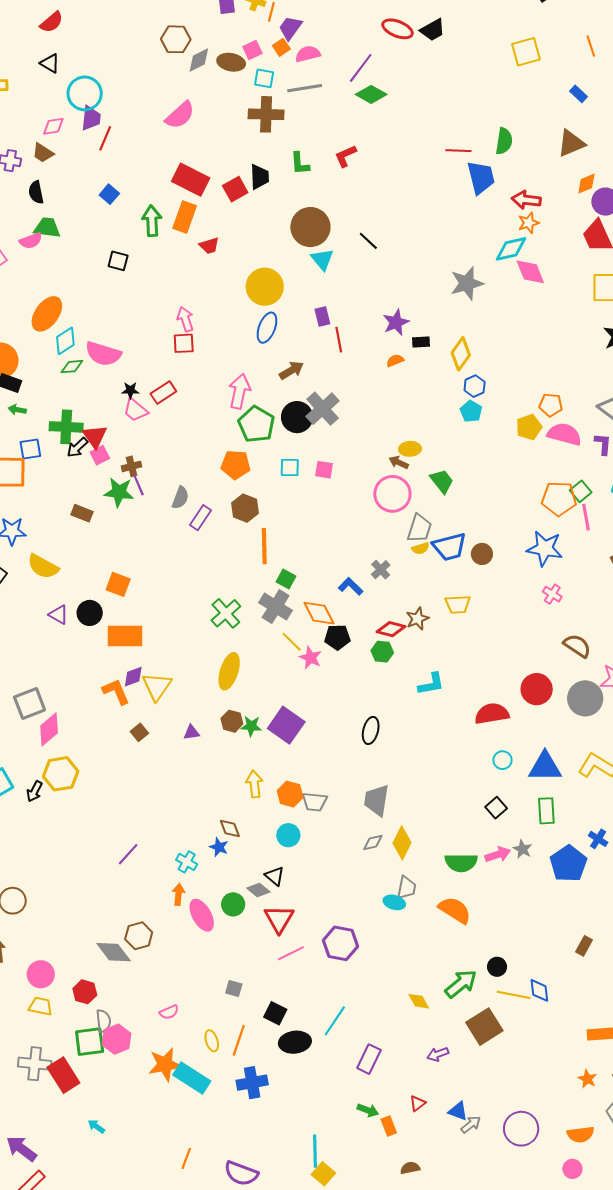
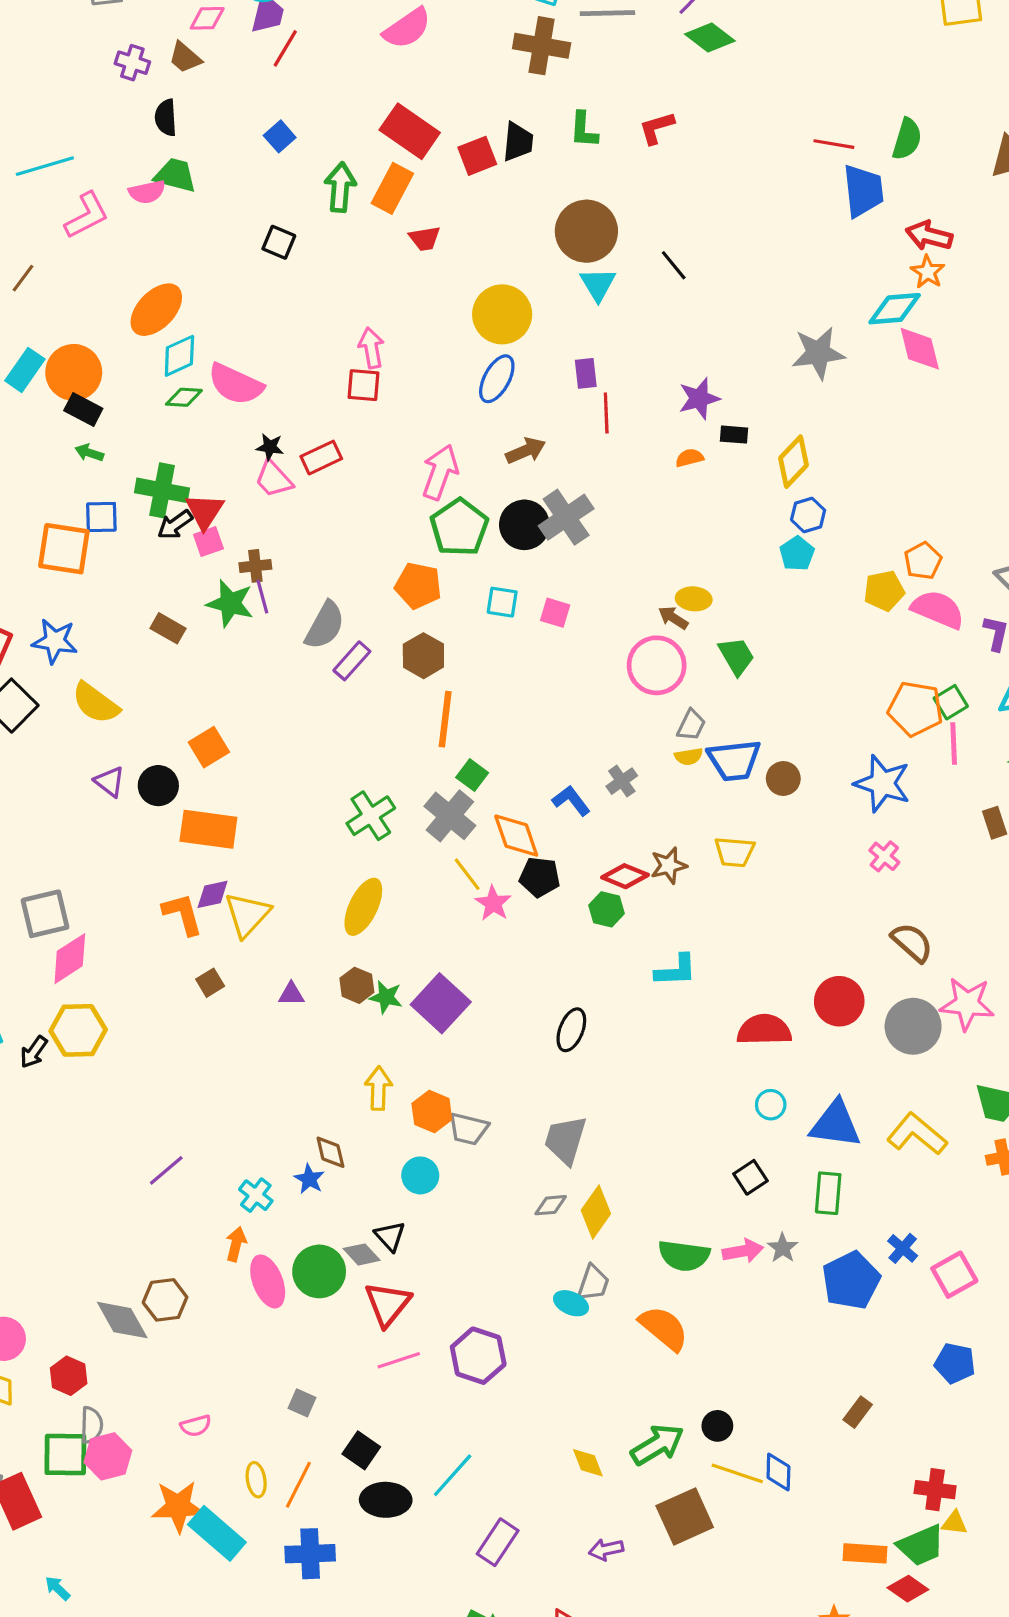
orange star: (529, 223) -> (928, 272), turned -30
orange pentagon: (551, 405) -> (923, 561), turned 30
gray semicircle: (180, 498) -> (325, 625), size x1.4
gray trapezoid: (419, 528) -> (691, 725), size x0.7
orange square: (118, 584) -> (209, 747), turned 30
green circle: (233, 904) -> (319, 1271), size x1.4

